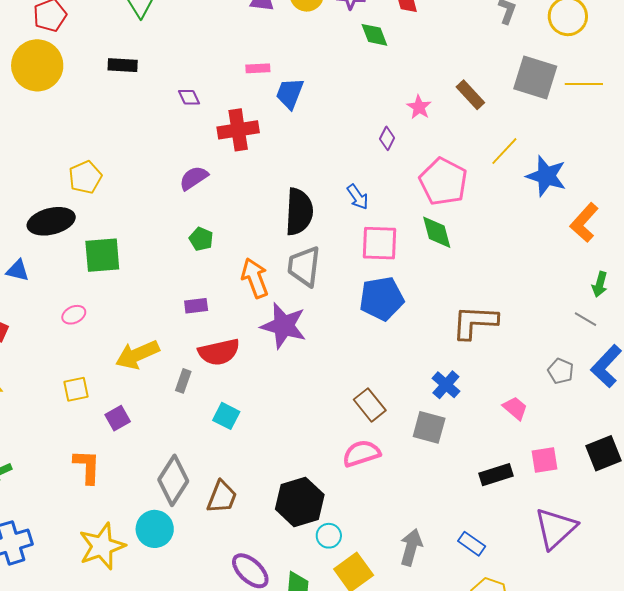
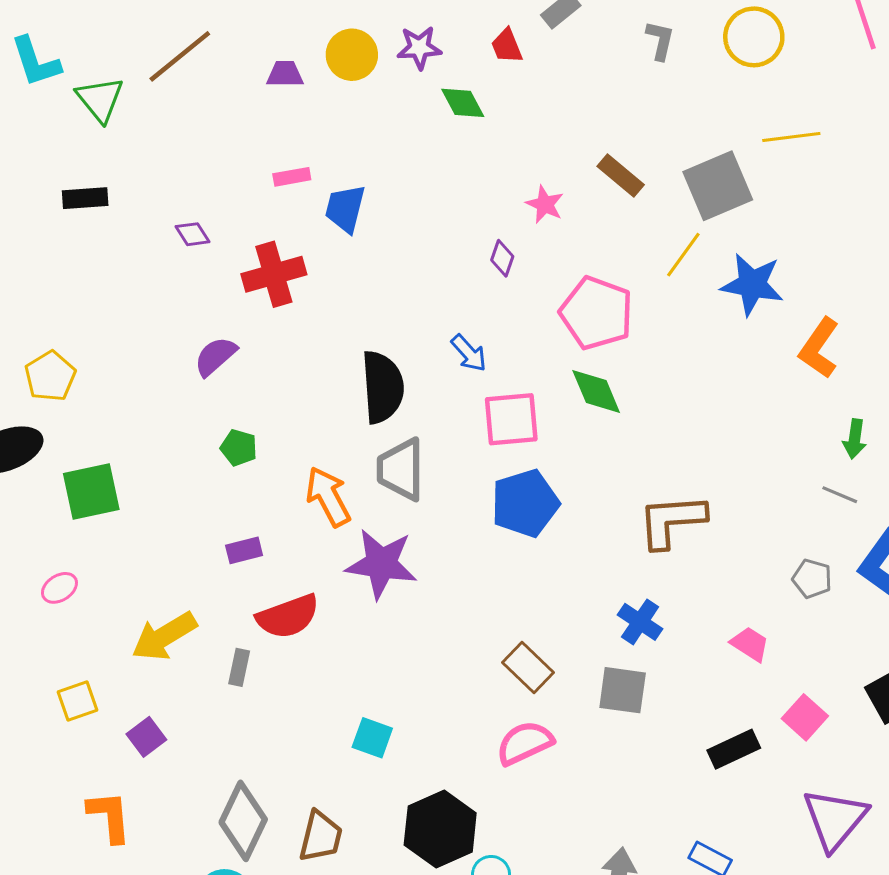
gray square: (535, 78) -> (718, 186), moved, turned -33
cyan square: (226, 416) -> (372, 738), moved
pink square: (545, 460) -> (805, 717), turned -32

